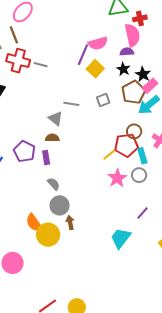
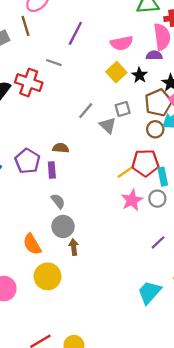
purple line: (83, 55) -> (75, 33), moved
red cross: (18, 61) -> (29, 83), moved
black star: (123, 69) -> (139, 75), moved
gray line: (71, 104) -> (86, 111), turned -63
gray triangle: (56, 118) -> (108, 125), moved
brown circle: (134, 131) -> (155, 129), moved
yellow circle: (48, 235) -> (48, 276), moved
cyan trapezoid: (121, 238) -> (149, 292), moved

